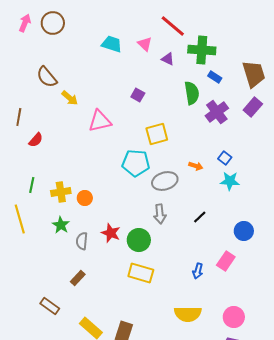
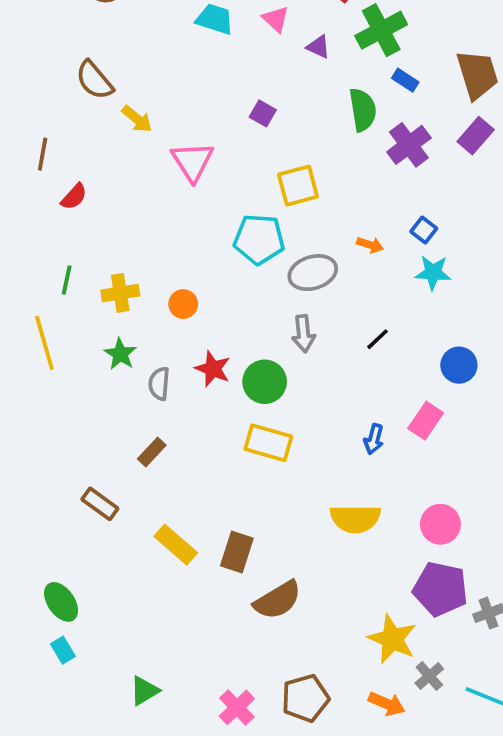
green cross: (202, 50) -> (381, 30), turned -32
pink triangle: (100, 121) -> (192, 162), turned -50
orange circle: (85, 198) -> (183, 304), moved

